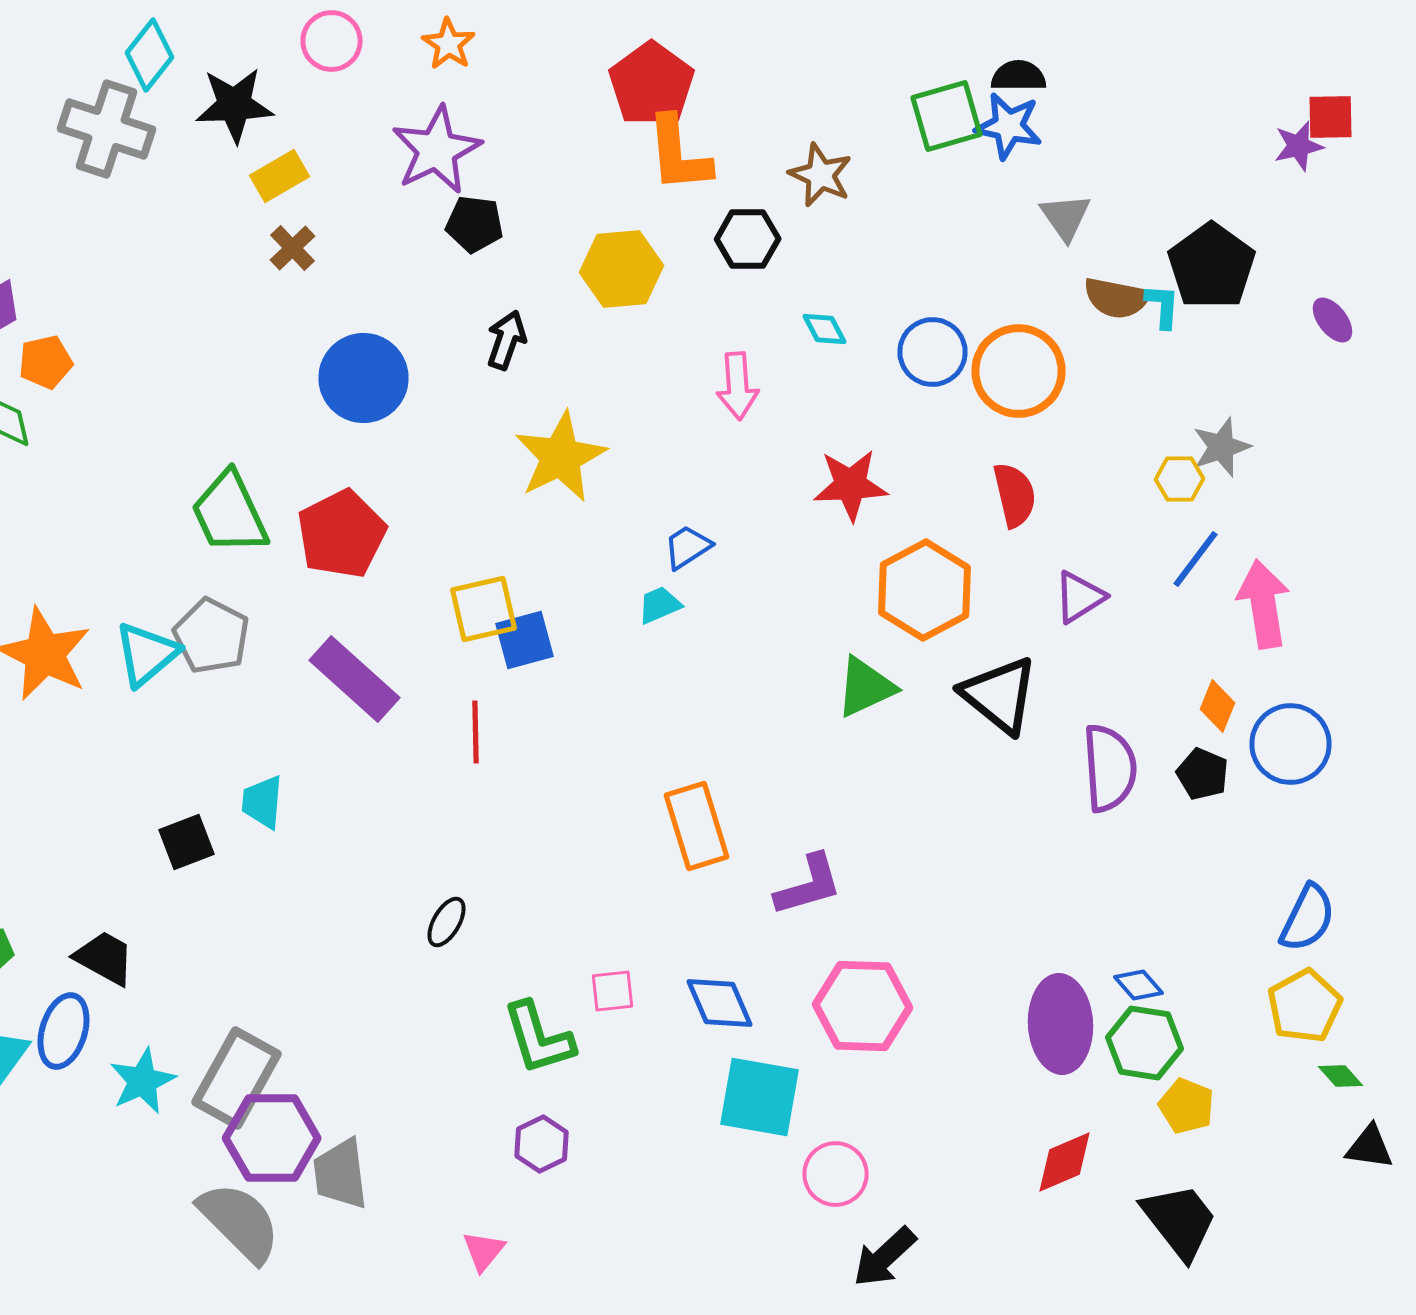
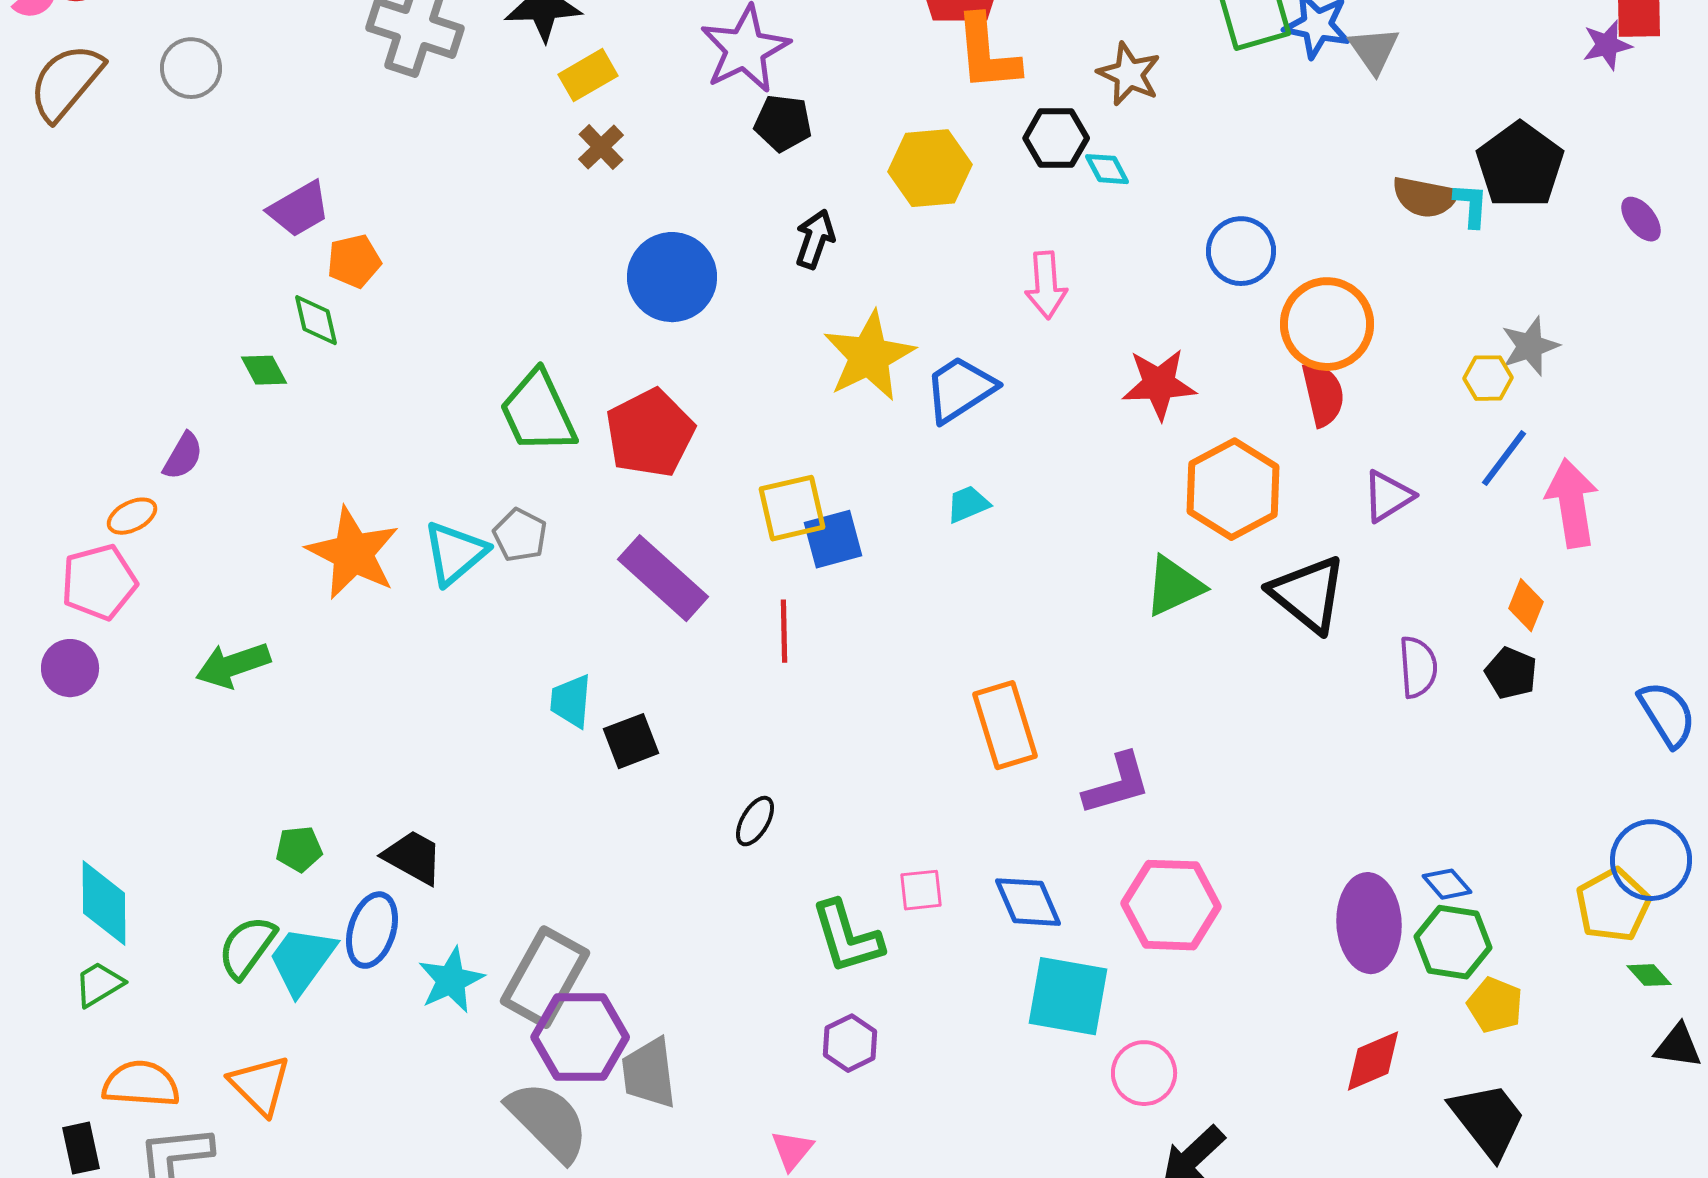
gray triangle: (1066, 217) -> (1374, 50), moved
cyan diamond: (824, 329) -> (1107, 169), moved
orange circle: (1018, 371) -> (1327, 324), moved
blue trapezoid: (688, 547) -> (960, 389), moved, size x1.5
gray pentagon: (212, 636) -> (520, 535), size x0.7
blue circle: (1290, 744) -> (1651, 860), moved
purple semicircle: (1110, 768) -> (1418, 667), size x0.7
black square: (186, 842) -> (631, 741), moved
blue semicircle: (1308, 918) -> (1667, 714), moved, turned -58

